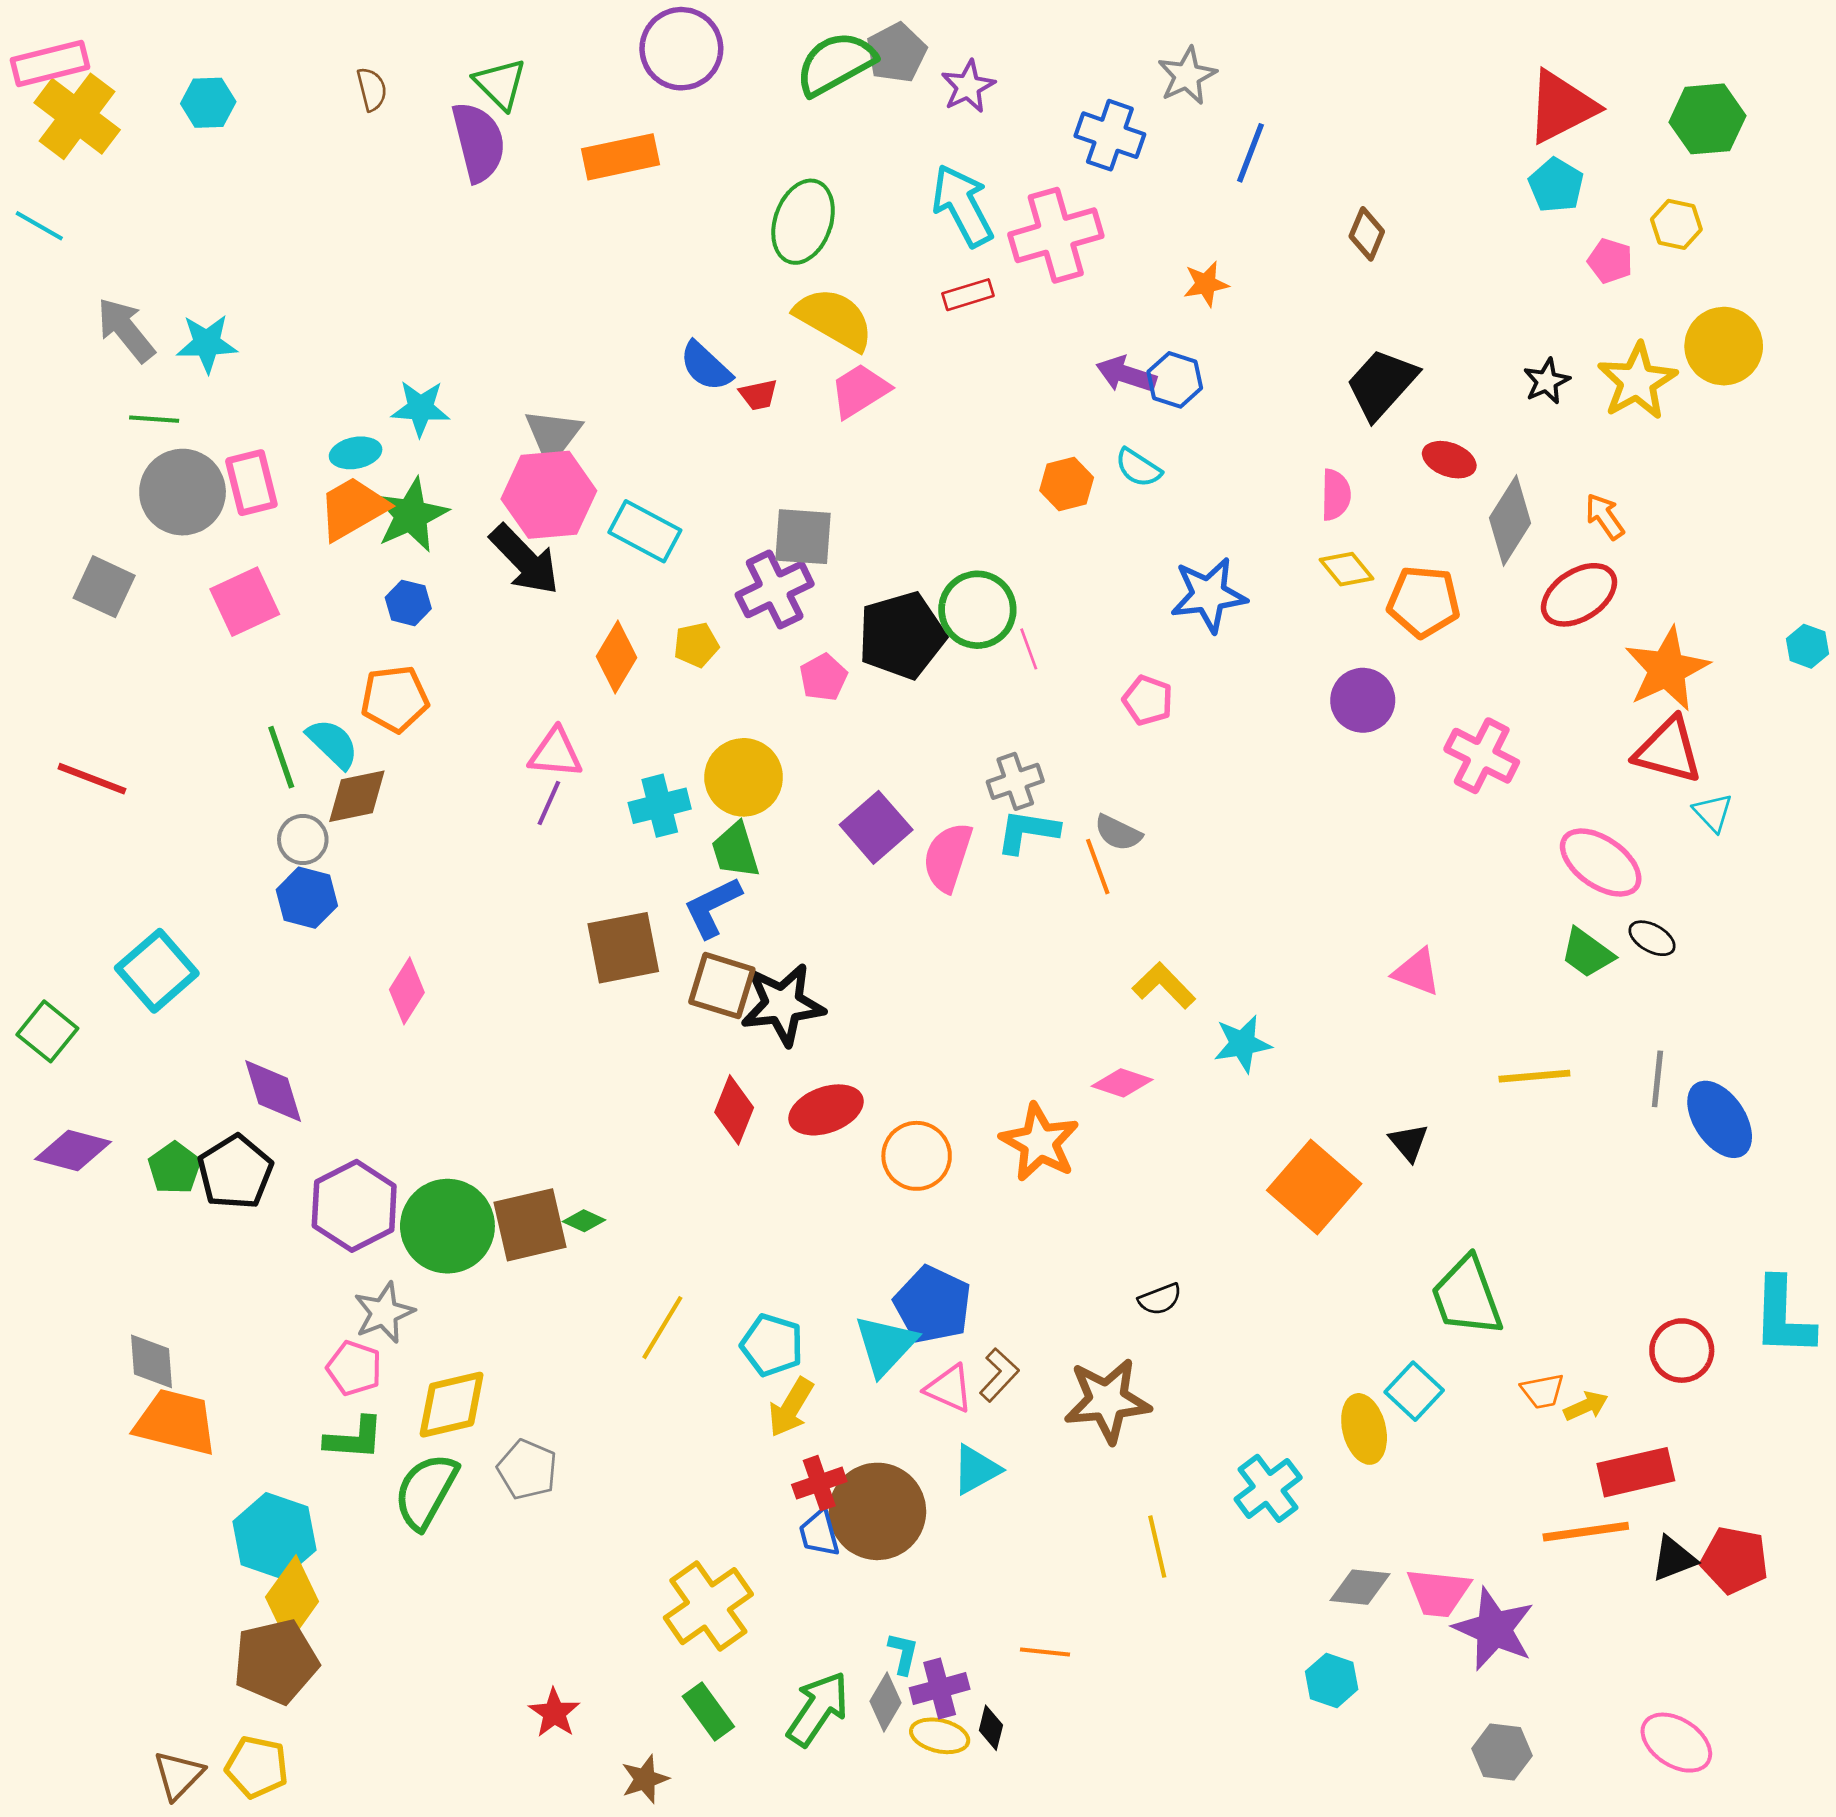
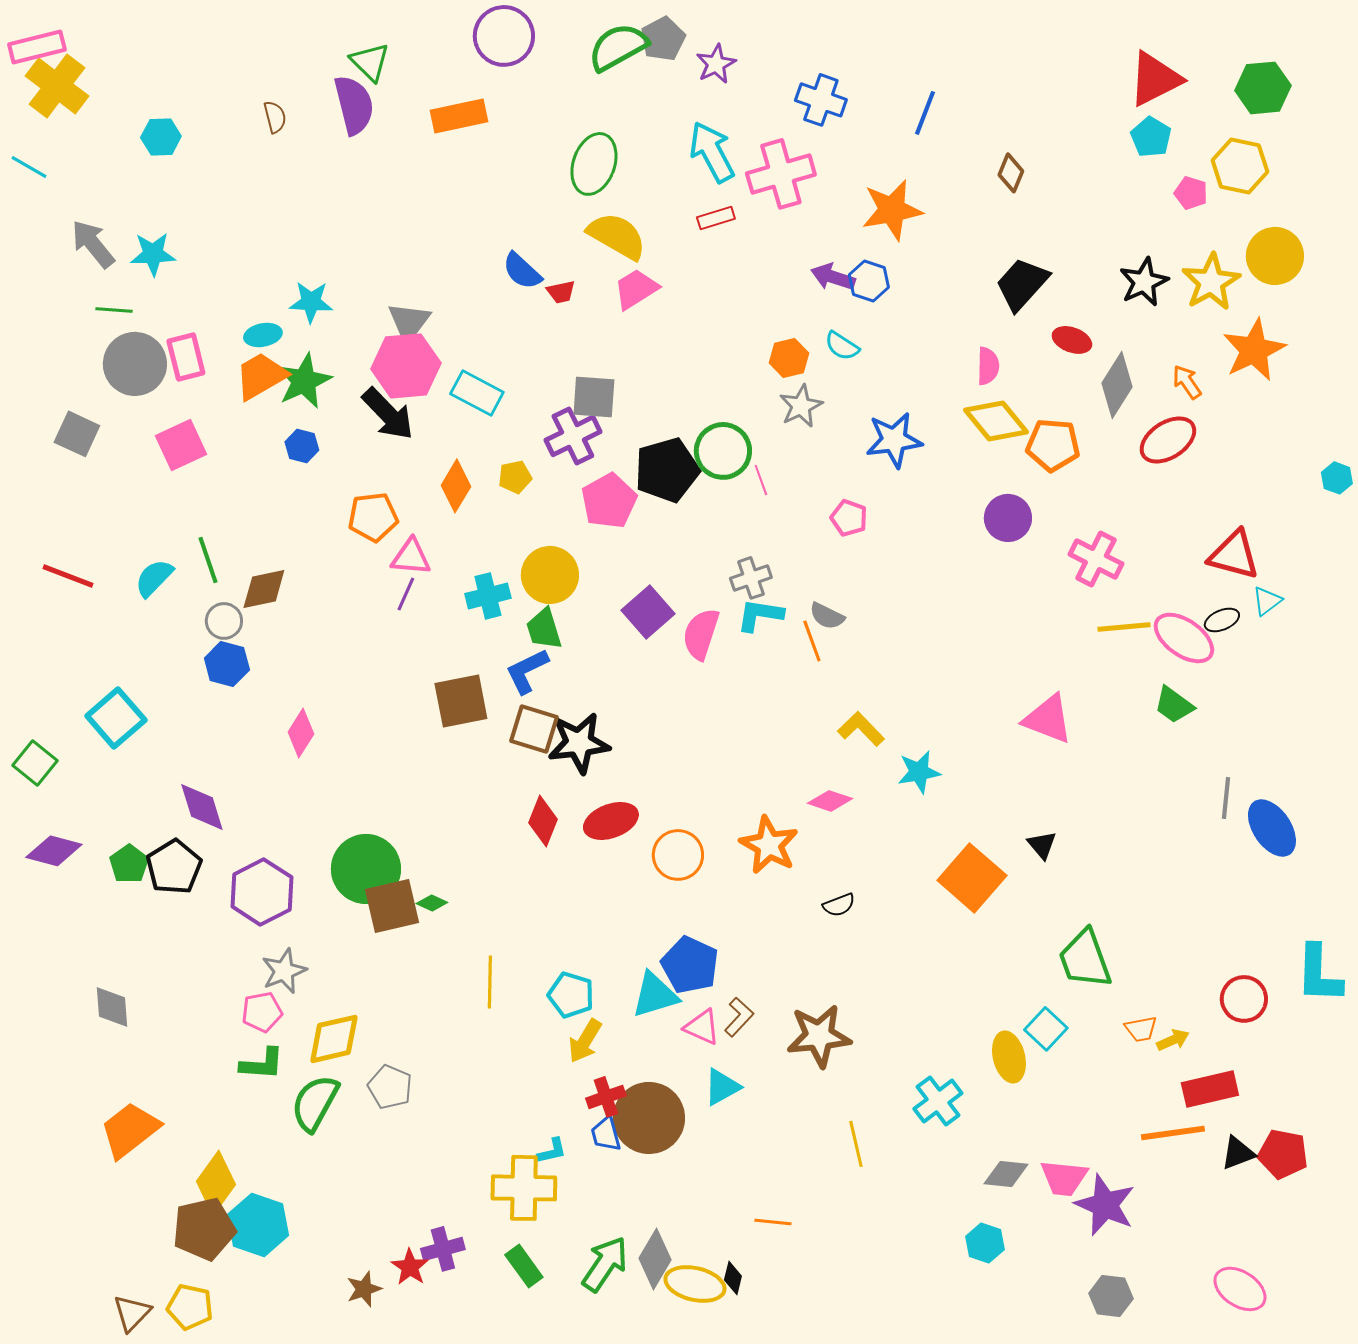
gray star: (1187, 76) -> (801, 406), moved
brown semicircle: (372, 89) -> (275, 117), moved
cyan hexagon: (208, 103) -> (161, 137), moved
yellow hexagon: (1676, 224) -> (1240, 166), size x1.5
orange star: (1206, 284) -> (892, 210), size x1.8
black star: (1547, 381) -> (1144, 282), size x1.4
yellow diamond: (1346, 569) -> (996, 421), size x1.6
orange star: (1667, 669) -> (1254, 350), moved
pink pentagon: (823, 677) -> (609, 501), size x1.6
orange pentagon: (395, 699) -> (373, 517), moved
cyan semicircle: (333, 744) -> (154, 578), moved, turned -90
cyan triangle: (1713, 812) -> (1267, 601), turned 36
black ellipse: (1652, 938) -> (1222, 620), moved, turned -52
pink triangle: (1417, 972) -> (1048, 719), size x1.4
yellow line: (1534, 1076) -> (1124, 627), moved
green circle: (447, 1226) -> (366, 869), moved
black semicircle: (1160, 1299) -> (839, 905), moved
yellow line: (662, 1328) -> (490, 982), turned -30
cyan triangle: (886, 1345) -> (655, 995), turned 30
pink pentagon: (354, 1368) -> (262, 1012), turned -30
orange trapezoid: (176, 1422) -> (130, 1130), moved, turned -52
cyan hexagon: (274, 1536) -> (258, 1225), moved
yellow cross: (708, 1606) -> (524, 1188), turned 36
cyan L-shape: (903, 1653) -> (552, 1151), moved, turned 64
purple cross: (940, 1689) -> (443, 1249), moved
gray diamond: (886, 1702) -> (655, 1259), size x1.4
yellow ellipse: (940, 1736) -> (695, 1284), size x1.4
brown star: (645, 1779) -> (364, 1289), moved

